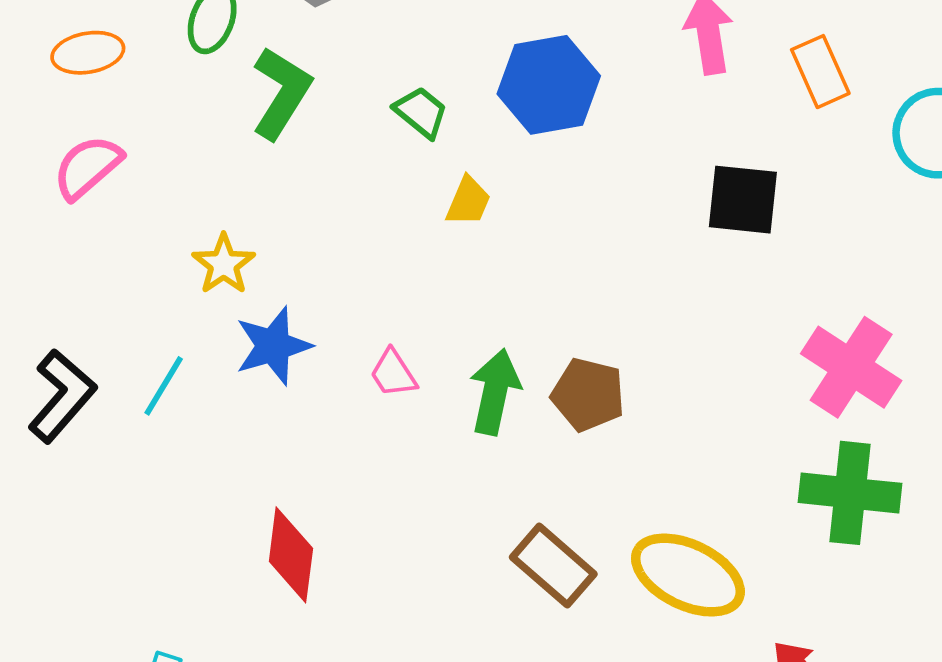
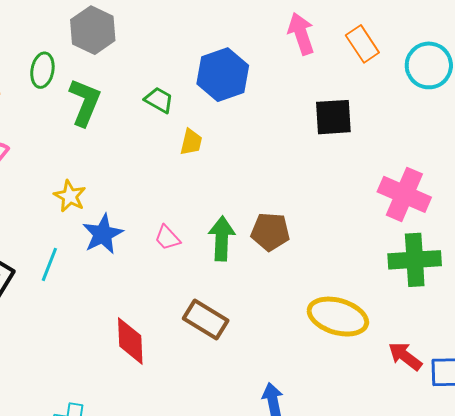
brown rectangle: (553, 566) -> (206, 319), moved

